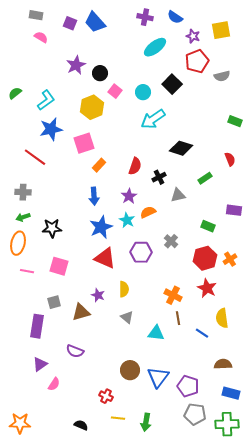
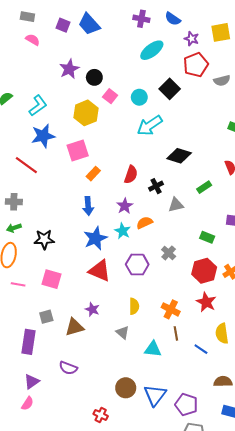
yellow semicircle: (124, 289) -> (134, 306), moved
pink semicircle: (54, 384) -> (27, 403), moved

